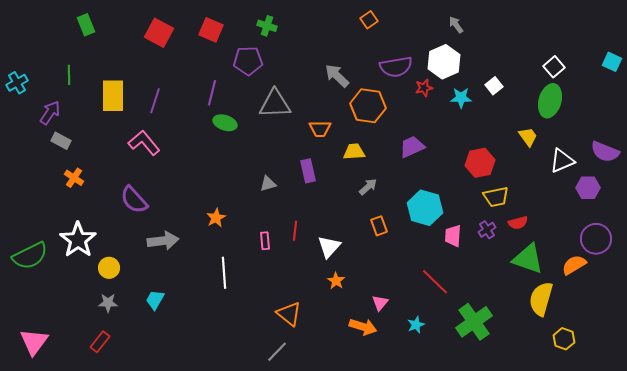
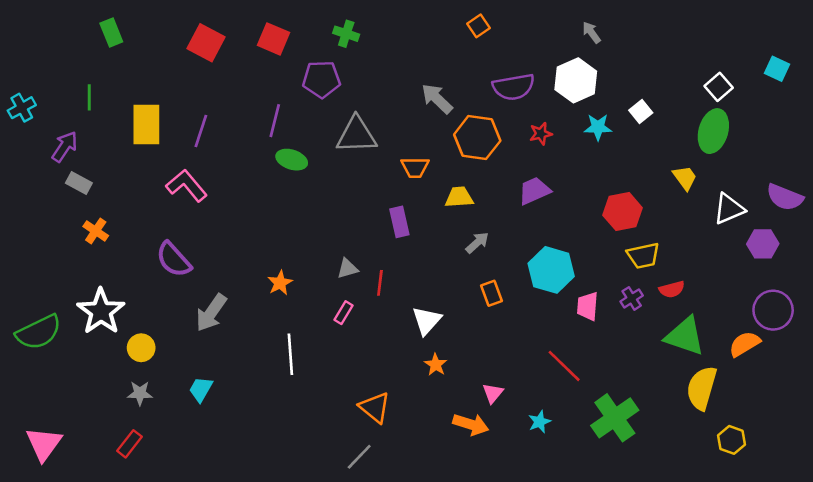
cyan square: (612, 62) -> (777, 69), moved
red star: (424, 88) -> (541, 134), moved
gray triangle: (268, 184) -> (347, 269), moved
red line: (295, 231) -> (380, 283), moved
gray arrow: (163, 241) -> (211, 313), turned 132
pink rectangle: (265, 241) -> (344, 313), turned 36

